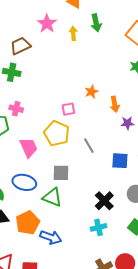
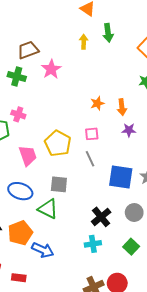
pink star: (47, 24) -> (51, 69), moved
orange arrow: (115, 104) -> (122, 107), moved
pink square: (68, 109) -> (92, 134), moved
purple star: (127, 123) -> (129, 130), moved
blue square: (120, 161) -> (121, 177), size x1.4

